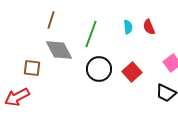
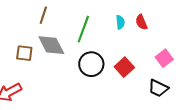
brown square: (32, 68) -> (24, 53), moved

